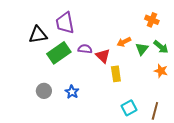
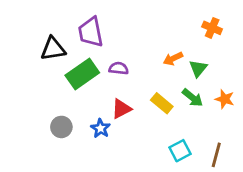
green arrow: (161, 47) -> (193, 98), moved
red triangle: (103, 56) -> (121, 109), moved, turned 49
yellow rectangle: (116, 74) -> (162, 103), turned -42

